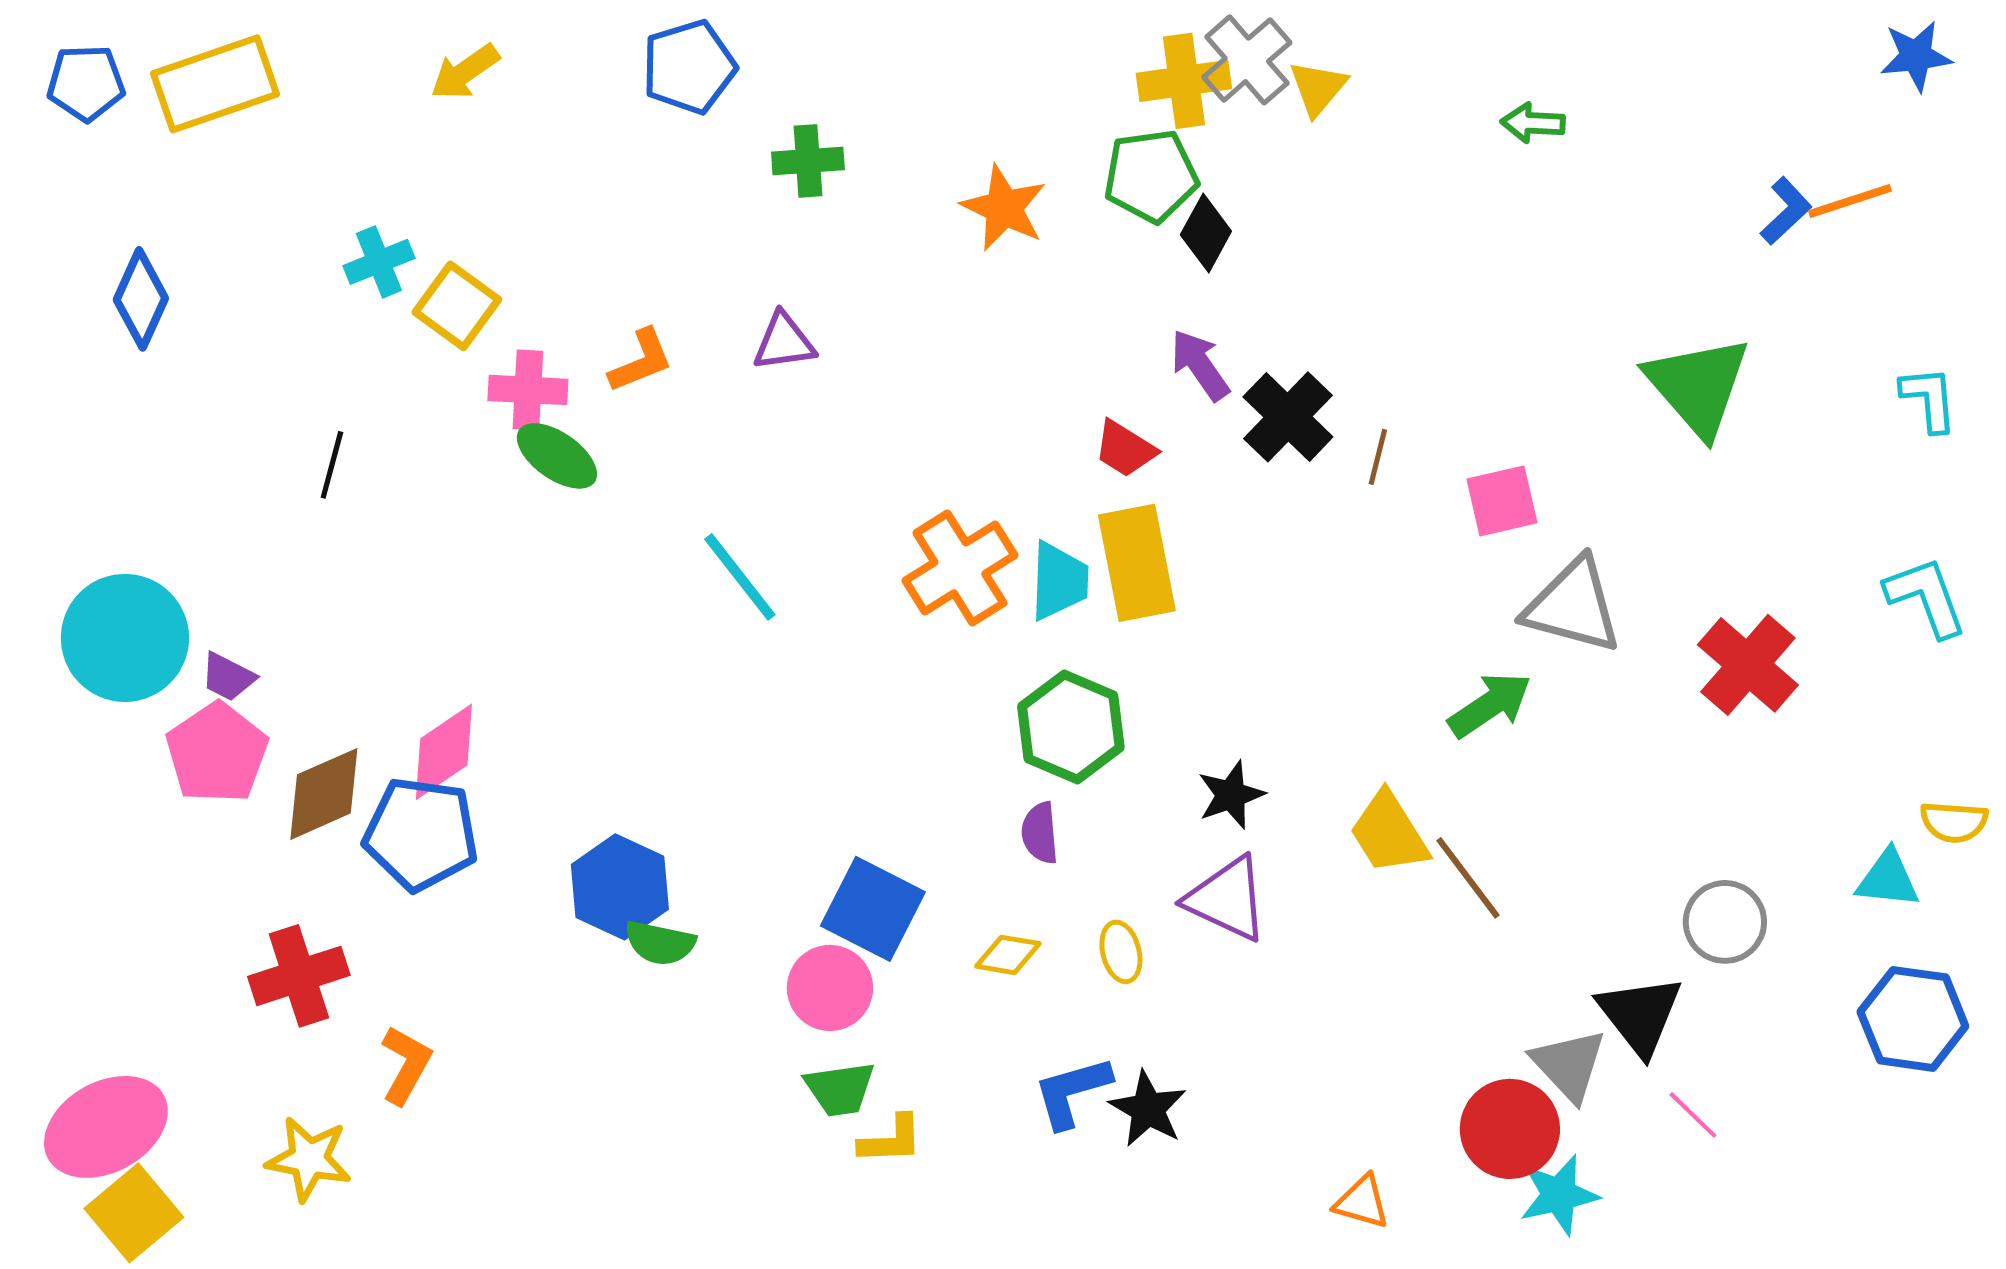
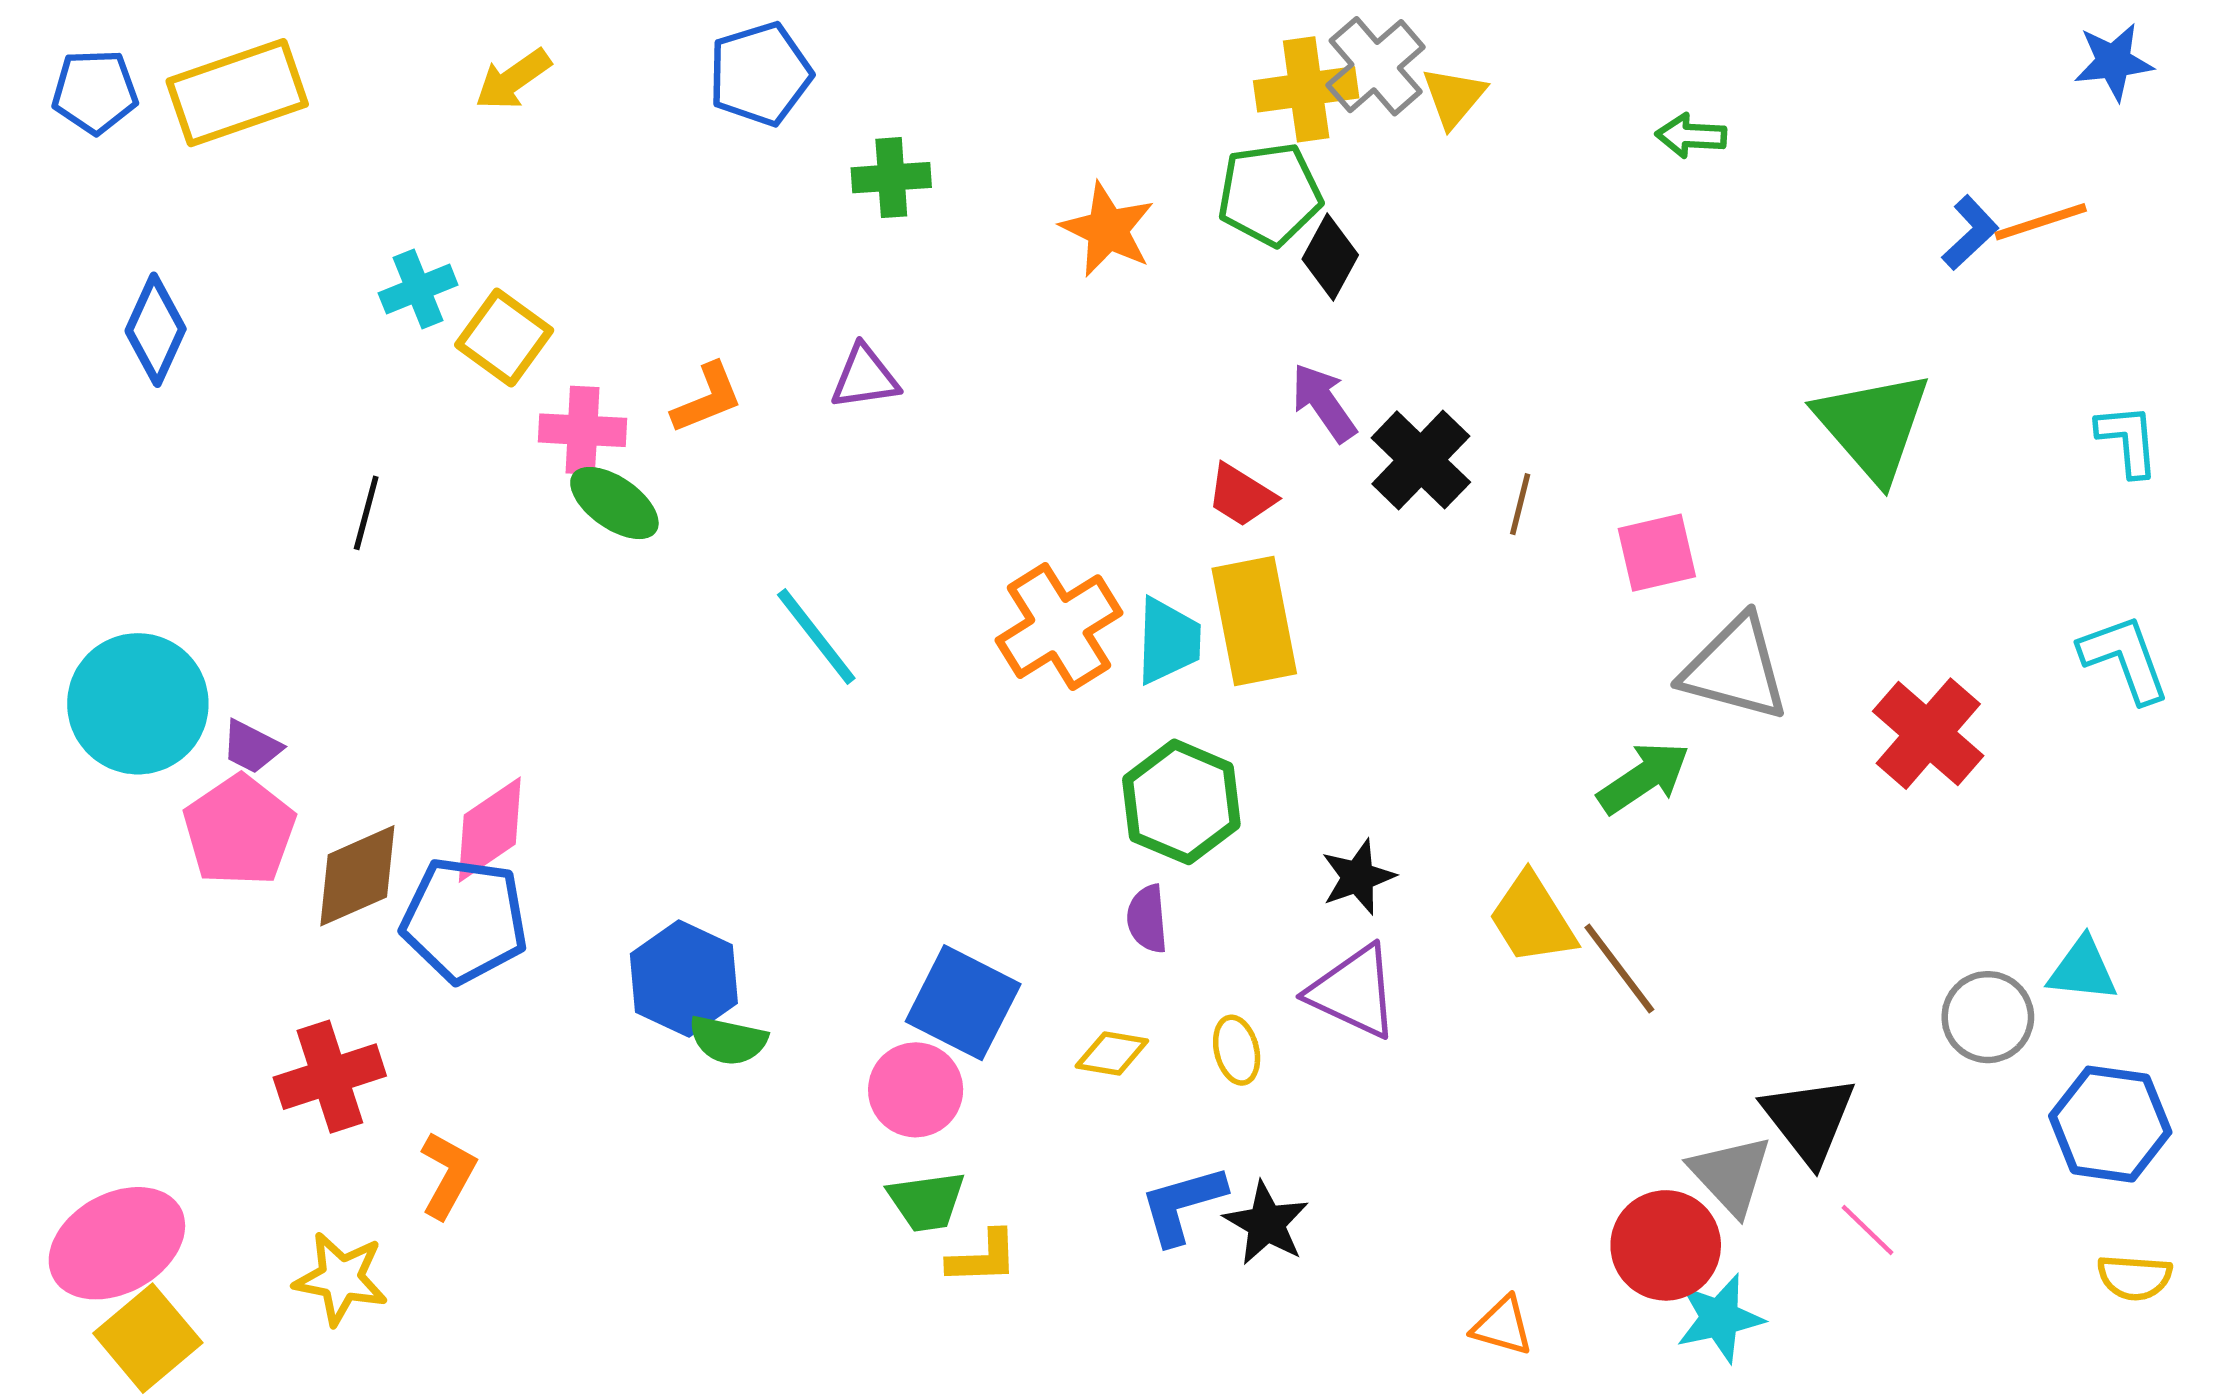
yellow semicircle: (1954, 822) -> (2135, 1277), moved
gray circle: (1725, 922) -> (1988, 1017), moved

